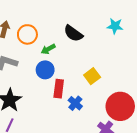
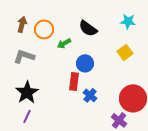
blue circle: (45, 70) -> (85, 63), moved
yellow square: (92, 76) -> (125, 52), moved

